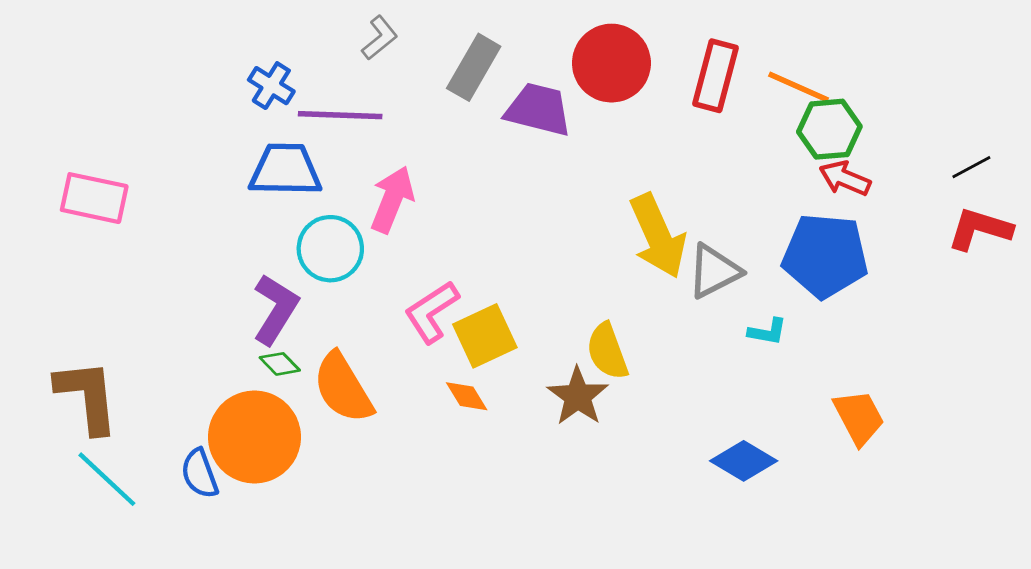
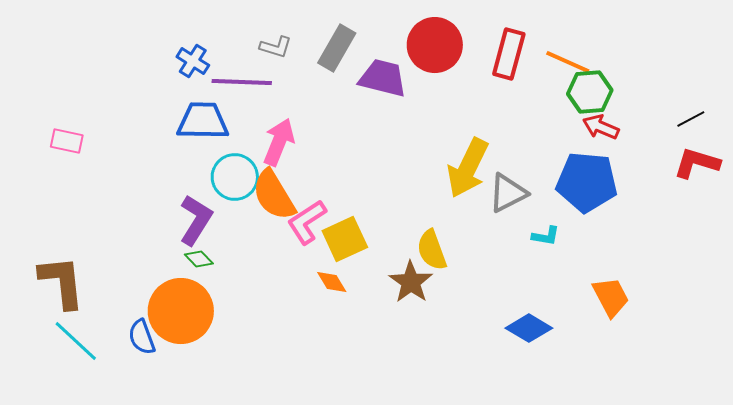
gray L-shape: (380, 38) -> (276, 47), moved, turned 56
pink rectangle: (94, 198) -> (67, 141), size x0.7
yellow arrow: (658, 236) -> (468, 168), turned 50
orange semicircle: (343, 388) -> (274, 195), moved

